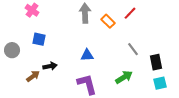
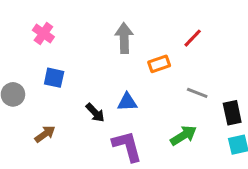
orange rectangle: (108, 21) -> (159, 64), moved, turned -64
gray line: (133, 49) -> (197, 93), turned -32
black arrow: (50, 66) -> (95, 113), moved, turned 56

